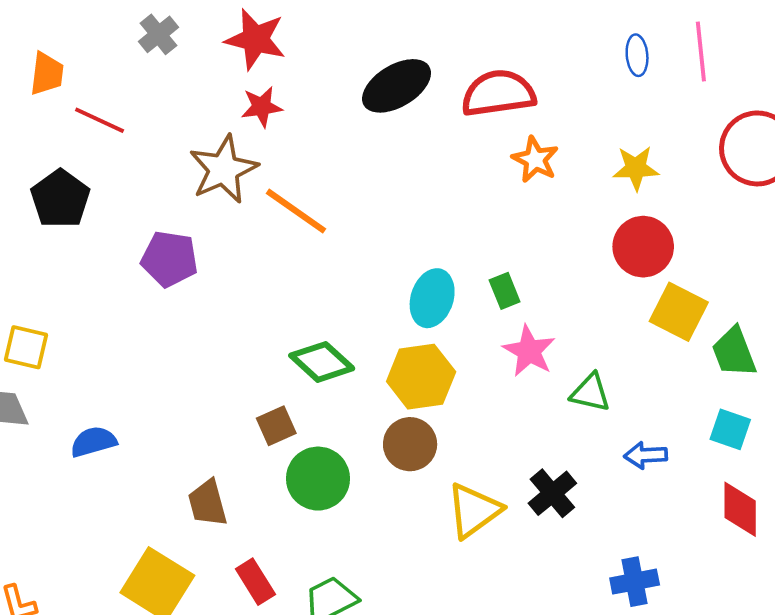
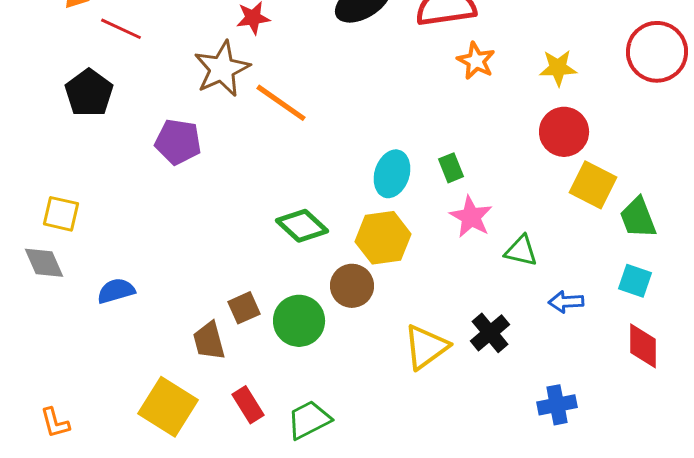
brown square: (276, 426) -> (244, 308), moved
brown circle: (410, 444) -> (352, 286), moved

